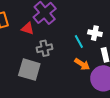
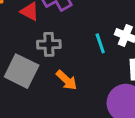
orange arrow: (82, 64) -> (67, 80), moved

